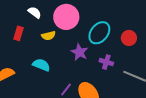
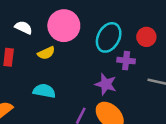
purple star: (79, 52) -> (106, 84), moved
purple cross: (106, 62) -> (126, 61), moved

